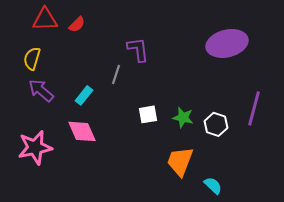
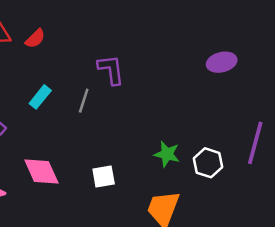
purple ellipse: (227, 43) -> (222, 62), size x0.6
cyan rectangle: (84, 95) -> (40, 97), moved
white square: (148, 114) -> (104, 176), moved

